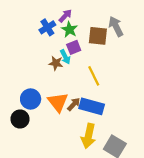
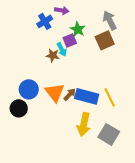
purple arrow: (65, 16) -> (62, 10), turned 56
green star: (70, 29) -> (78, 29), moved
brown square: (98, 36) -> (105, 40), moved, turned -30
yellow line: (94, 76) -> (110, 97), moved

